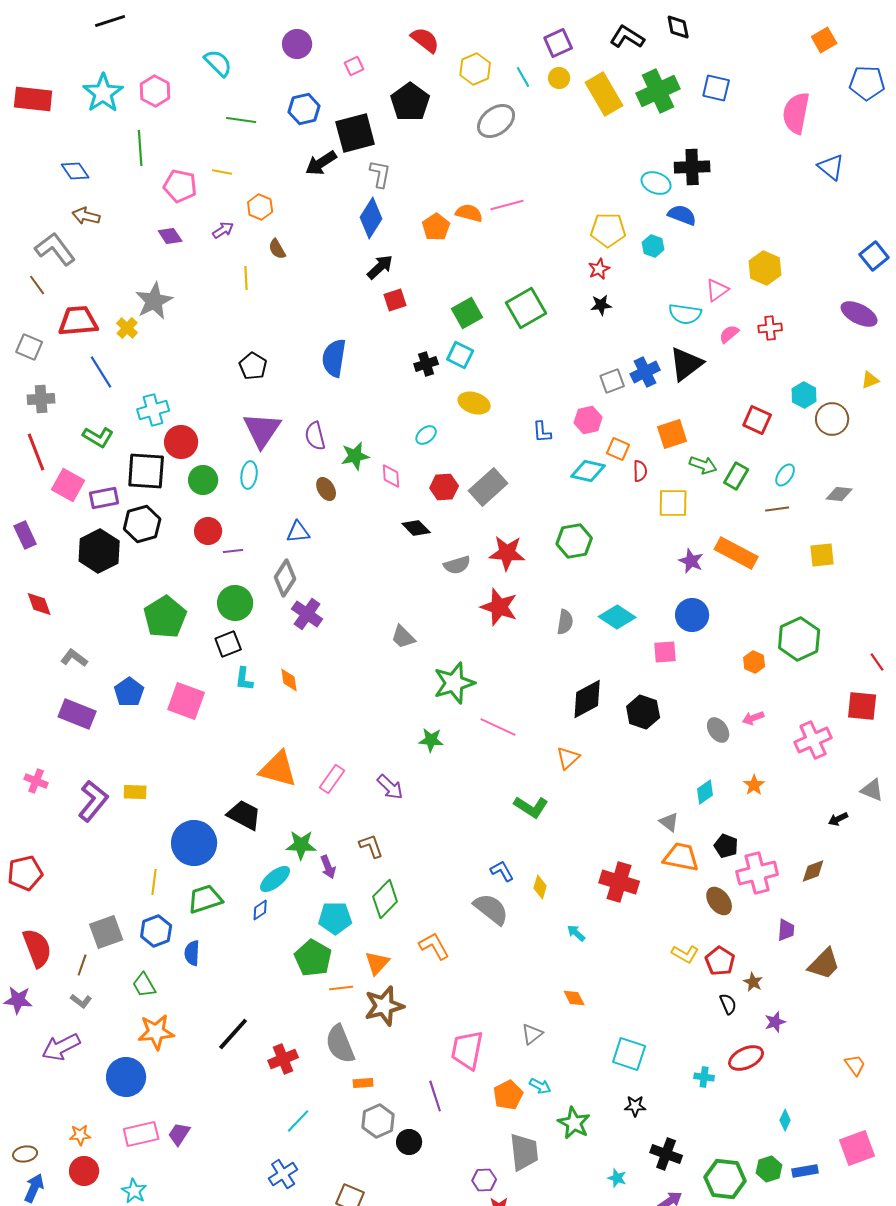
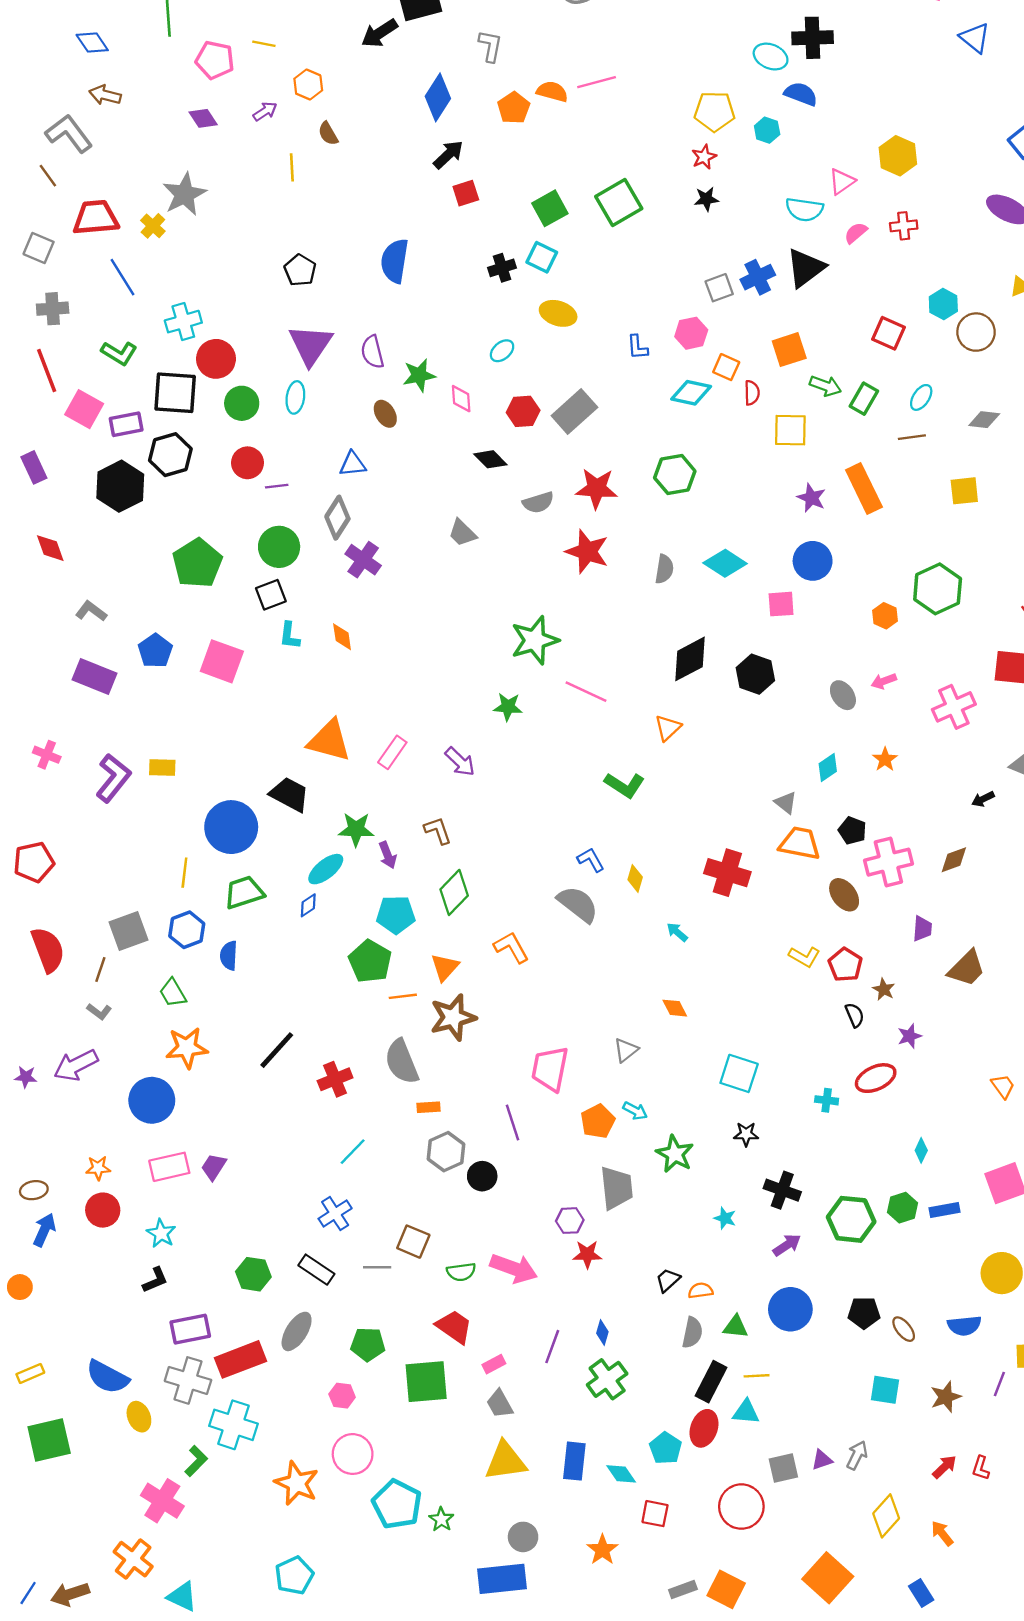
gray L-shape: (380, 174) -> (490, 46), moved
orange rectangle: (736, 553) -> (864, 488), turned 36
gray trapezoid: (403, 637) -> (462, 533), moved
purple star: (18, 1000) -> (26, 1077), moved, size x0.7

